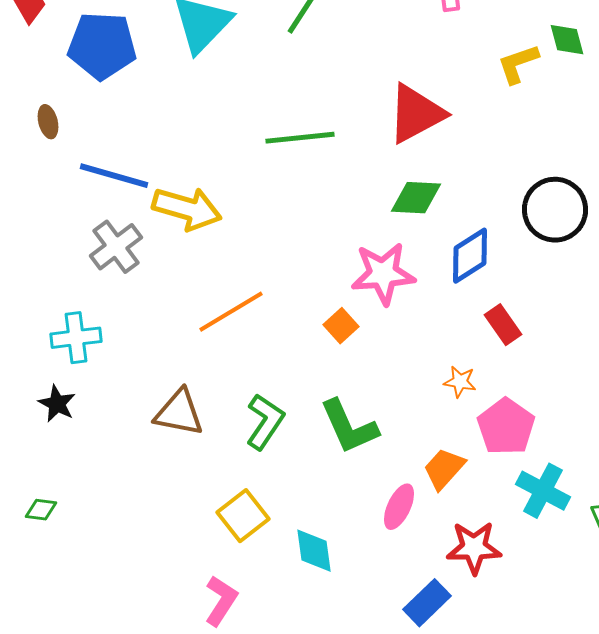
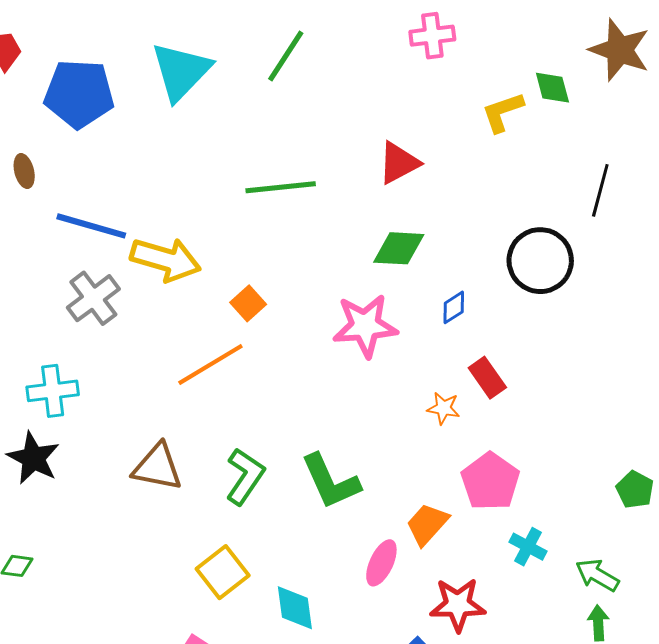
red triangle: (416, 114) -> (399, 163), size x0.7
blue diamond: (470, 256) -> (454, 307), size x0.6
orange square: (341, 326) -> (248, 303), moved
orange star: (460, 382) -> (444, 408), moved
black star: (57, 404) -> (33, 458), size x1.4
cyan cross: (543, 491) -> (528, 547), size x0.7

